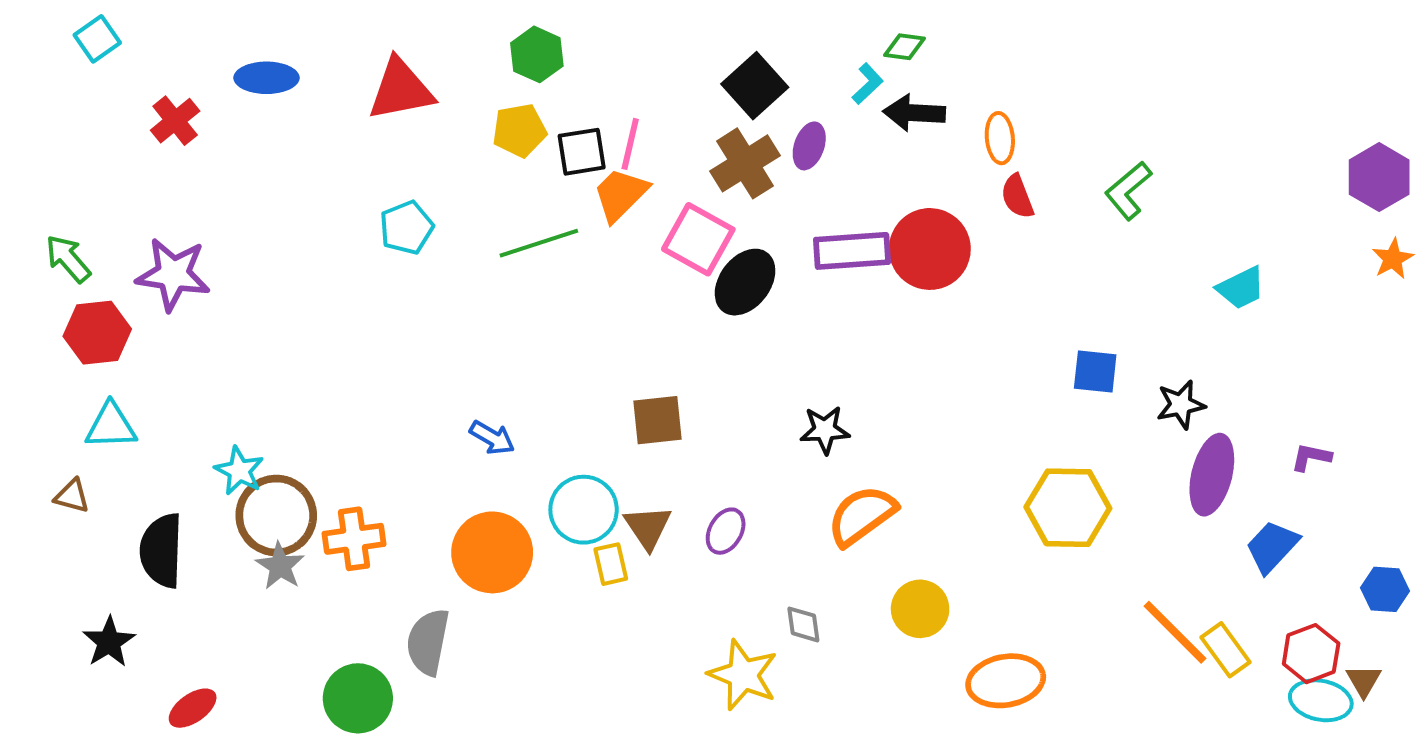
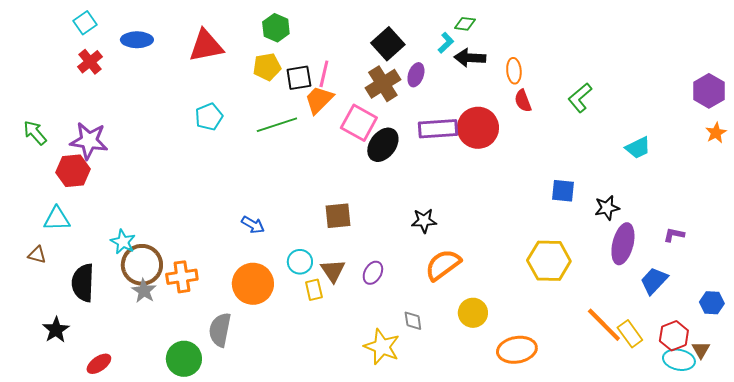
cyan square: (97, 39) -> (85, 23), moved
red hexagon: (97, 333) -> (73, 171), moved
cyan circle: (584, 510) -> (300, 262), size x0.7

